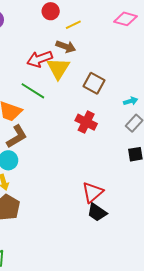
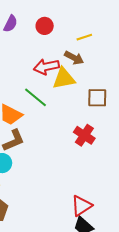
red circle: (51, 11) -> (45, 26), moved
yellow triangle: (58, 68) -> (64, 78), turned 40
brown square: (94, 83) -> (97, 98), turned -35

